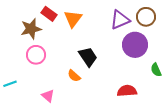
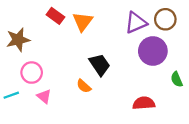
brown star: (31, 29) -> (18, 40), moved
pink circle: (36, 55) -> (32, 73), moved
pink triangle: (48, 96) -> (44, 96), moved

